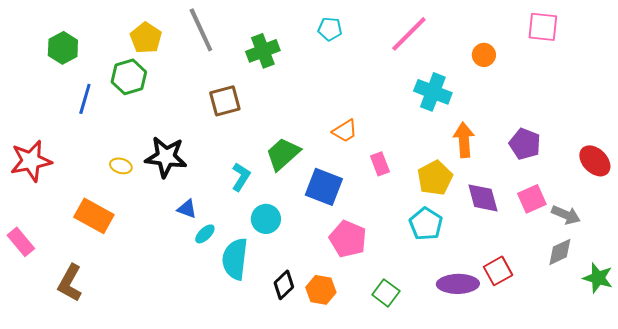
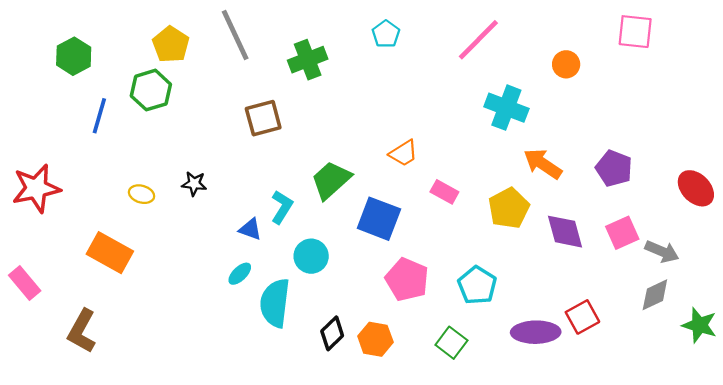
cyan pentagon: (330, 29) -> (386, 34), turned 30
orange arrow: (464, 140) -> (543, 164), turned -52
black star: (166, 157) -> (194, 184), size x0.5
pink rectangle: (380, 164) -> (444, 192), turned -40
blue triangle: (187, 209) -> (250, 229), moved
cyan pentagon: (426, 224) -> (477, 285), moved

